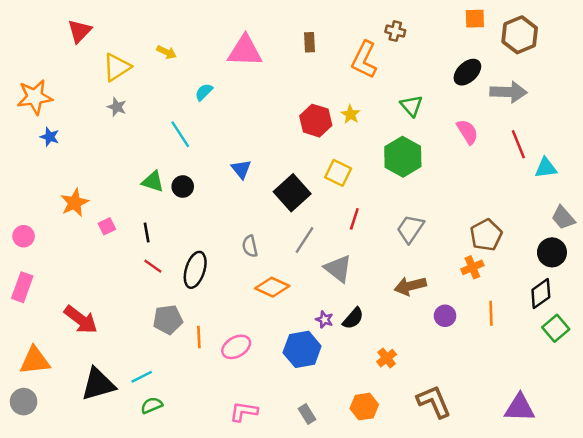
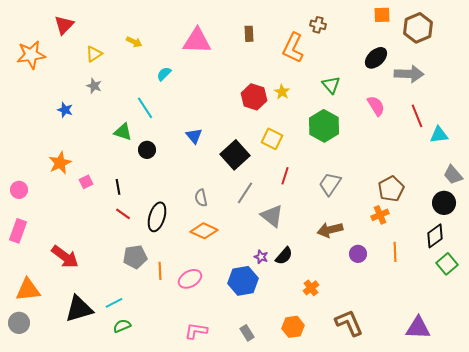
yellow triangle: (117, 67) -> (94, 54), size x0.7
orange star: (35, 97) -> (31, 55), moved
blue star: (50, 137) -> (65, 110), moved
green triangle: (153, 182) -> (123, 132), moved
orange diamond: (272, 287) -> (204, 231), moved

